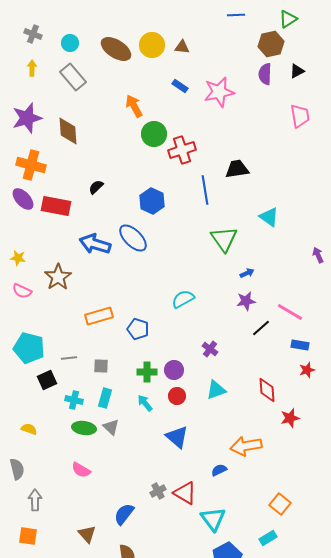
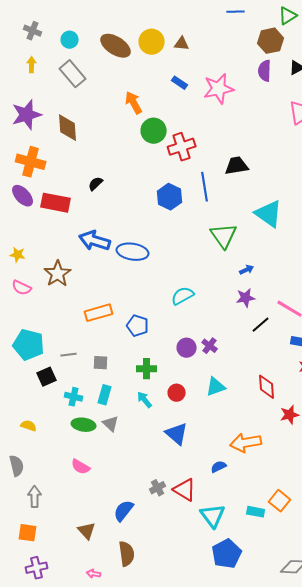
blue hexagon: (152, 201) -> (170, 197), moved
cyan triangle: (269, 217) -> (269, 214), size x1.4
blue ellipse: (133, 238) -> (133, 252), moved, turned -36
purple circle: (174, 370) -> (187, 348), moved
cyan rectangle: (268, 538) -> (256, 512), moved, turned 42

